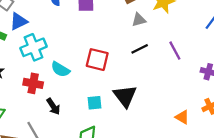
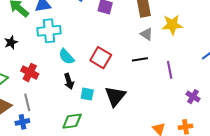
gray triangle: (139, 20) -> (147, 34), turned 32
red cross: (33, 83) -> (30, 72), moved
black arrow: (53, 106) -> (69, 81), moved

